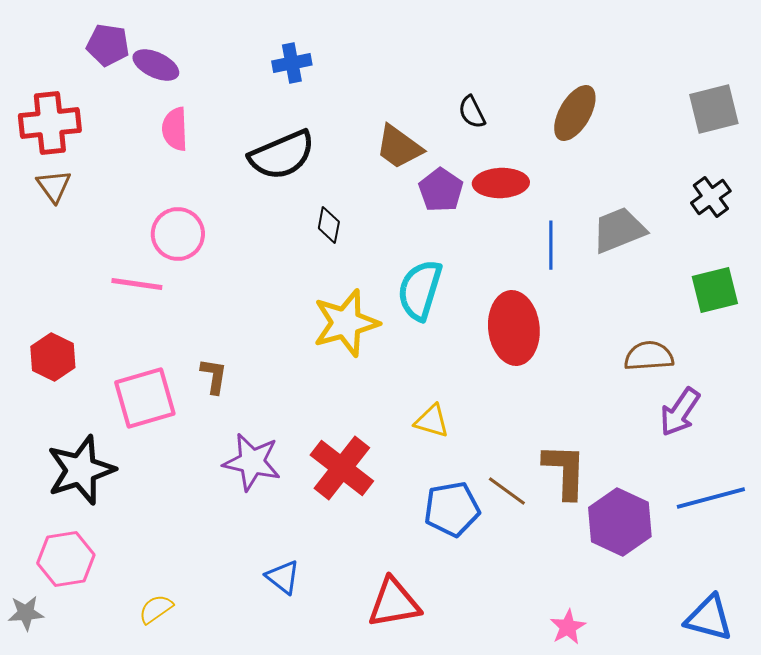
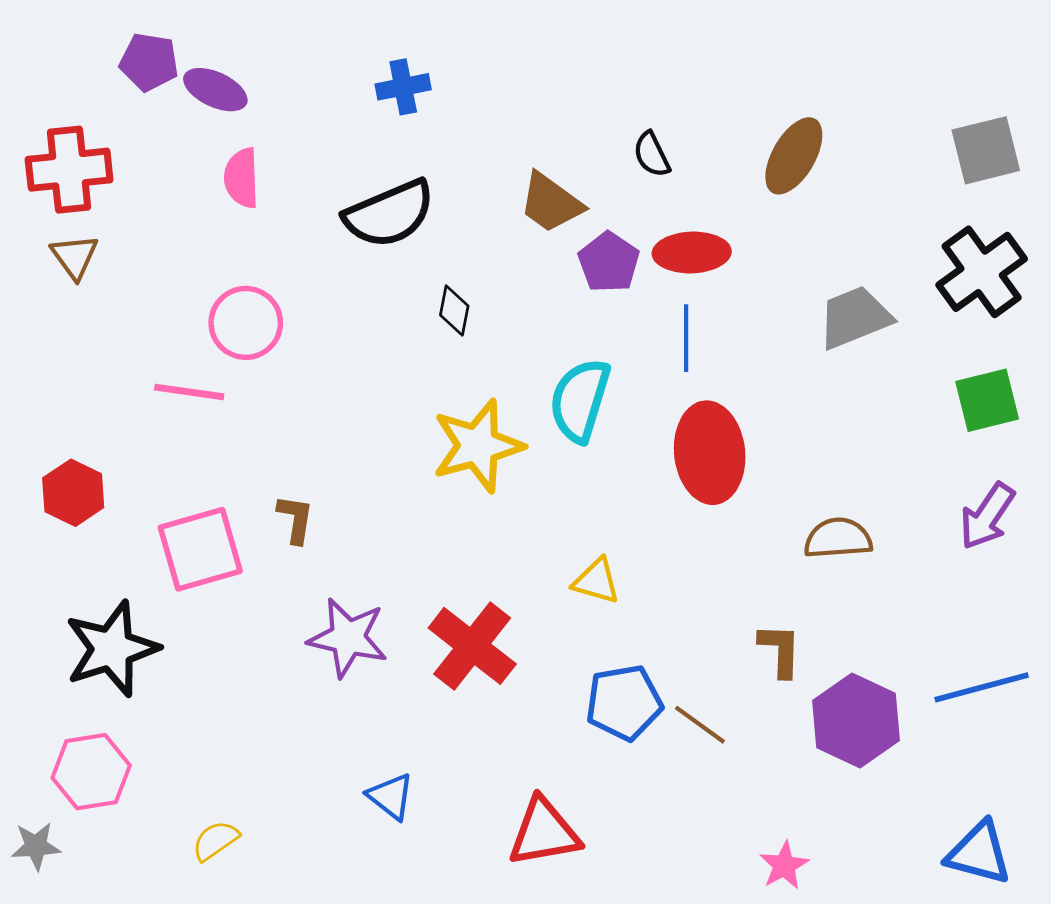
black cross: (711, 197) -> (982, 272), size x1.6
blue line: (551, 245) -> (686, 338), moved
brown semicircle: (649, 356) -> (838, 538), moved
purple arrow: (680, 412) -> (987, 516), moved
brown L-shape: (565, 471) -> (780, 650), size x0.7
brown line: (507, 491) -> (700, 725), moved

